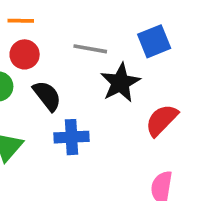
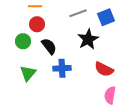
gray line: (90, 49) -> (78, 13), moved, turned -30
red semicircle: (162, 120) -> (104, 69), moved, turned -108

